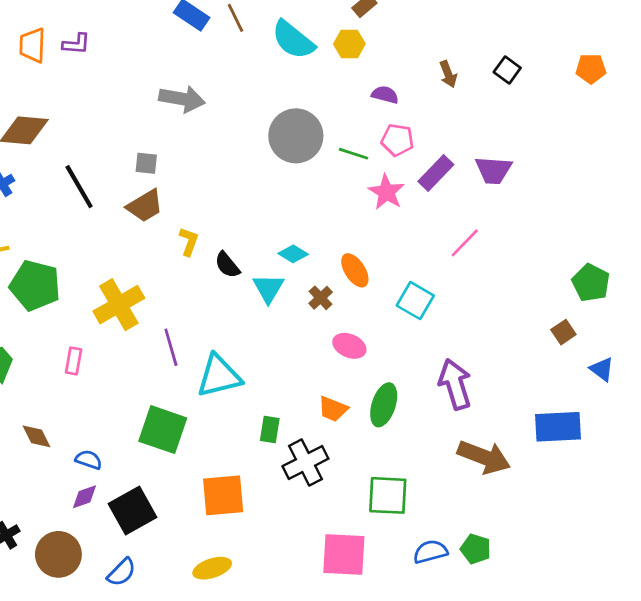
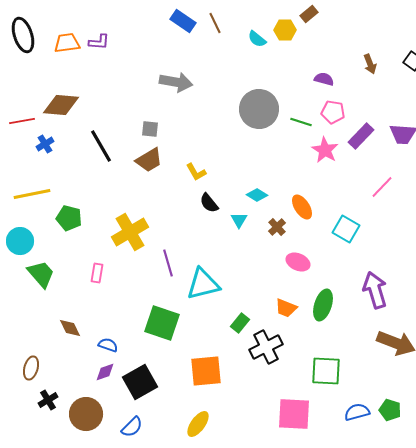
cyan semicircle: (293, 40) -> (257, 39), size x0.6
yellow hexagon: (349, 44) -> (285, 30), moved
orange trapezoid: (32, 45) -> (67, 43), turned 80
yellow L-shape: (189, 242) -> (196, 172), moved, turned 130
green pentagon: (35, 285) -> (69, 218), size x0.7
cyan triangle: (268, 288) -> (239, 220), size x0.7
green rectangle: (270, 430) -> (240, 323), turned 30
yellow ellipse: (212, 568) -> (198, 424), turned -36

